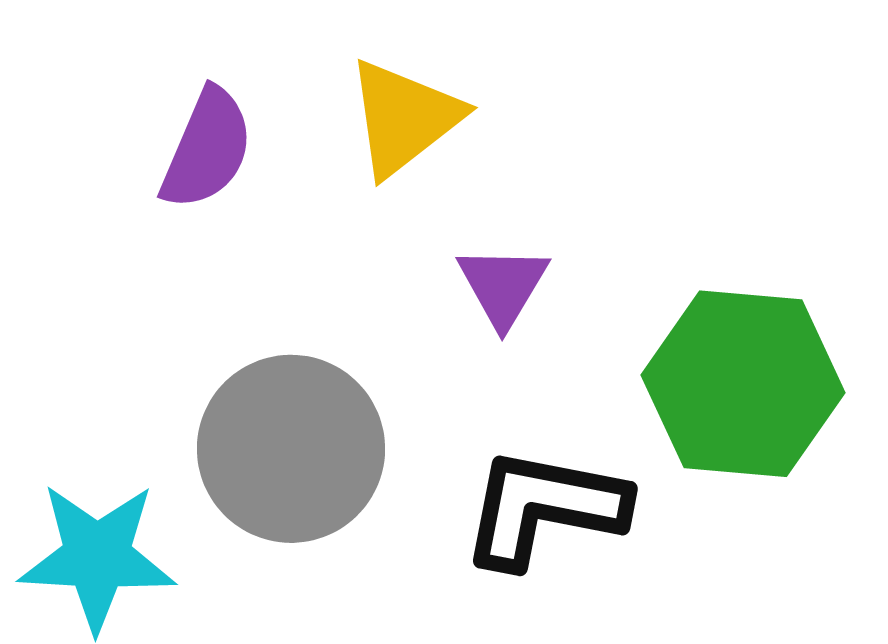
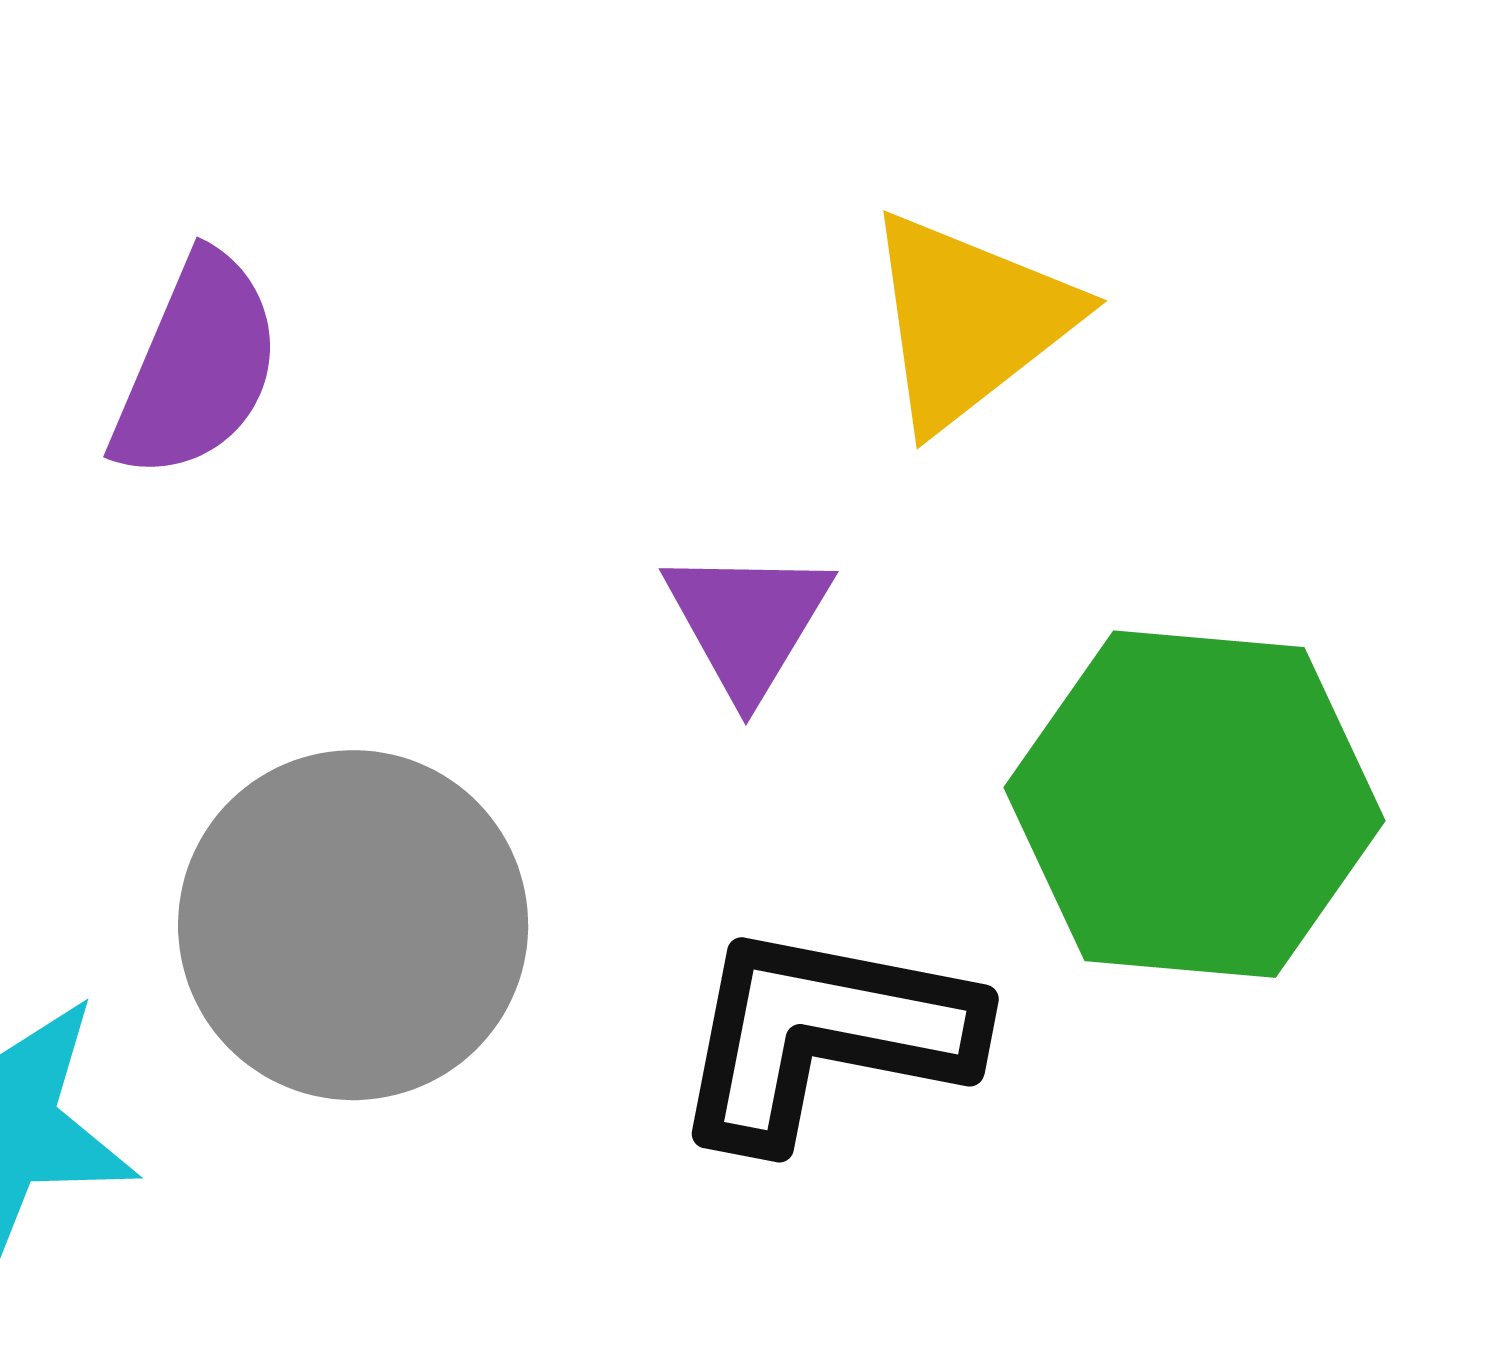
yellow triangle: (404, 118) -> (969, 320), moved

